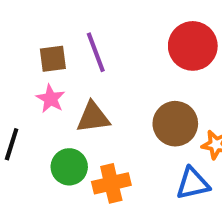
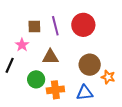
red circle: (193, 46) -> (83, 25), moved
pink star: (51, 99) -> (22, 45), moved
blue triangle: (193, 184) -> (85, 93), moved

